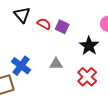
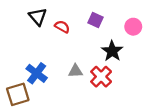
purple square: (62, 27) -> (95, 20), moved
red cross: (87, 77) -> (101, 77), moved

